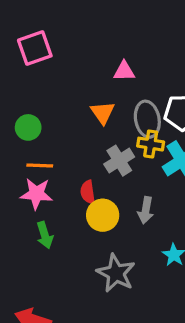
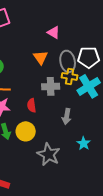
pink triangle: (124, 71) -> (54, 32), turned 32
gray cross: (119, 161) -> (51, 86), turned 30
yellow circle: (103, 215) -> (26, 131), moved

